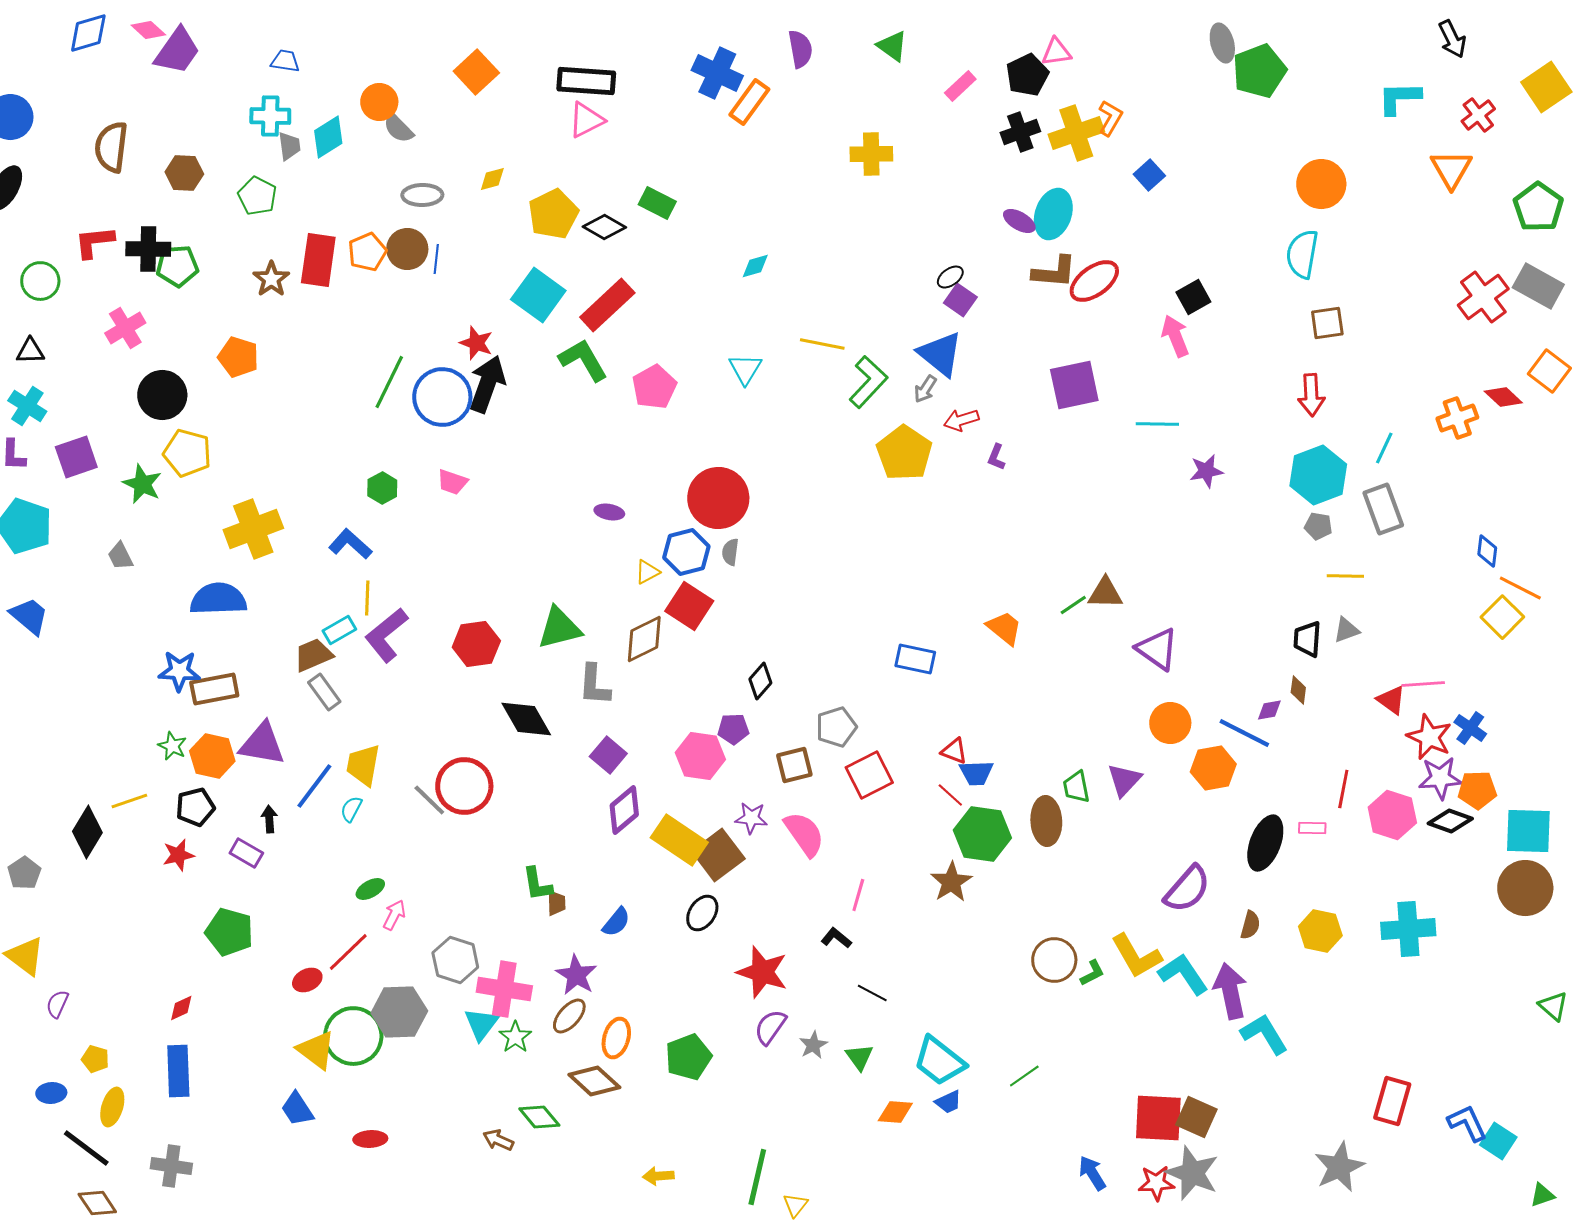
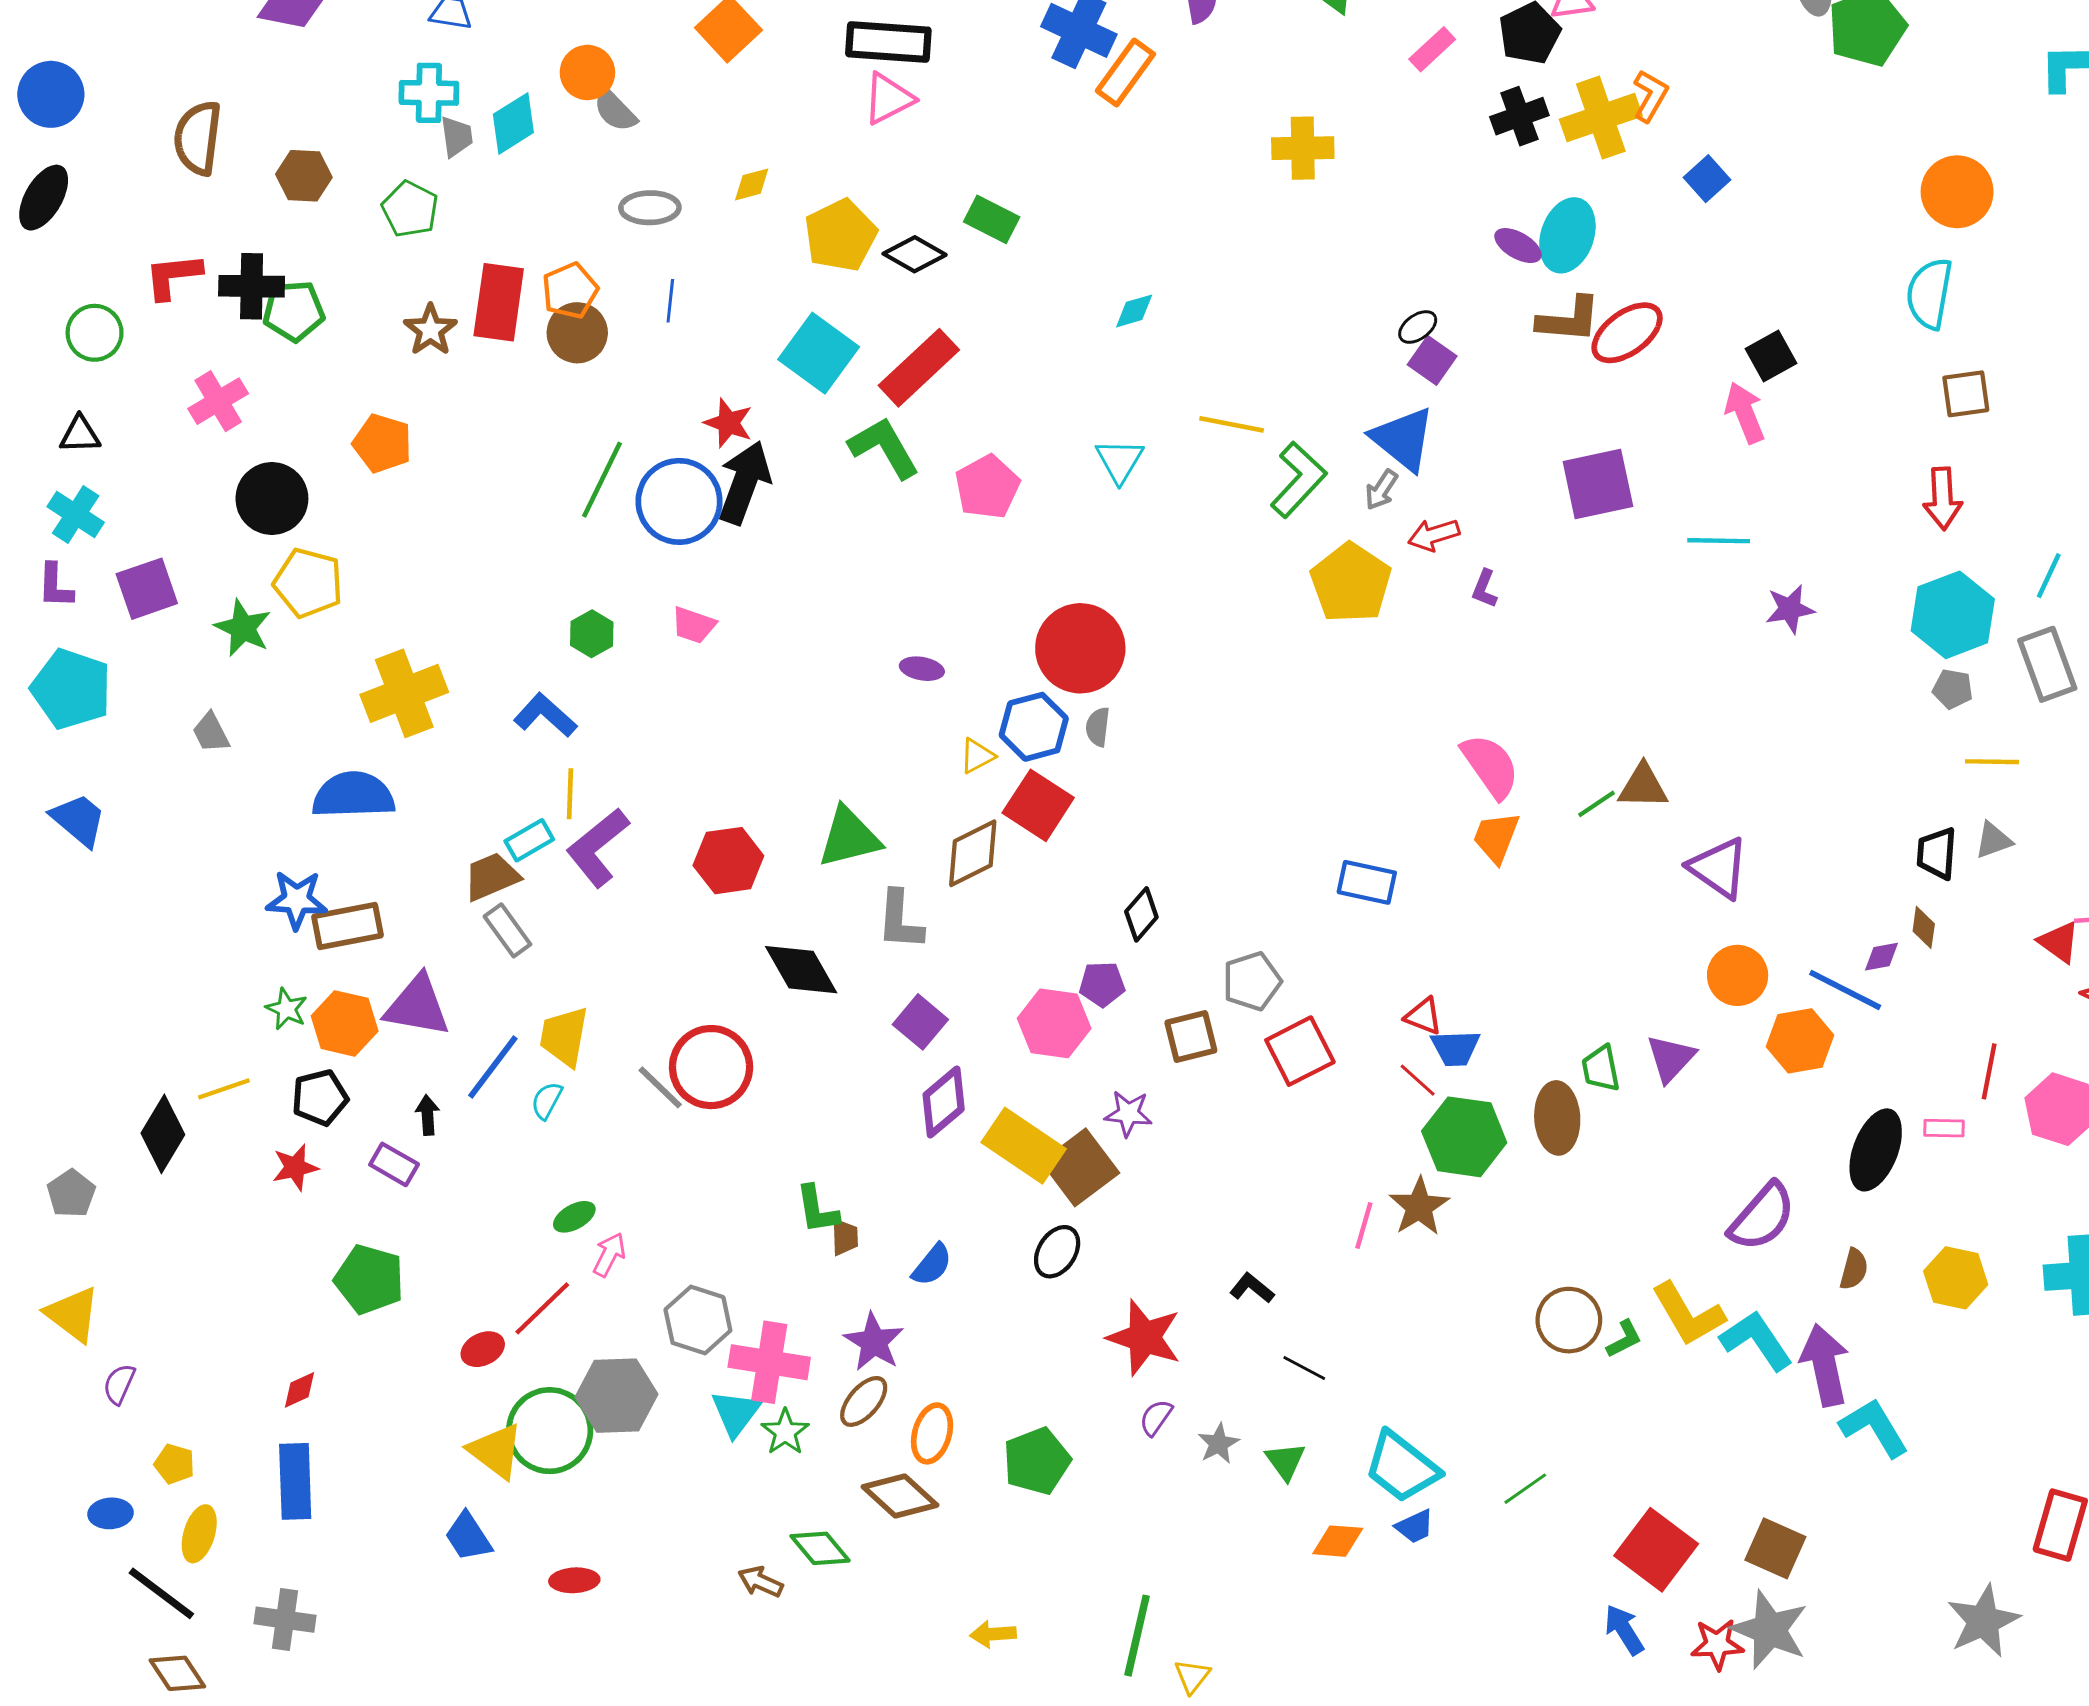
brown circle: (407, 249) -> (577, 333), moved
orange trapezoid: (1004, 628) -> (1496, 837), turned -108
pink semicircle: (804, 834) -> (1490, 766), moved
pink line: (858, 895) -> (1364, 1226), moved
purple semicircle: (770, 1027) -> (1156, 1417), size x0.7
red square: (1158, 1118) -> (1656, 1550), moved, turned 34

